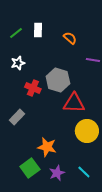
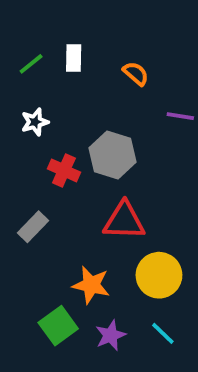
red triangle: (74, 103) -> (124, 221), moved
yellow circle: (87, 131) -> (159, 275), moved

